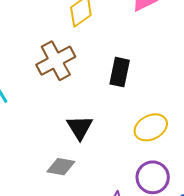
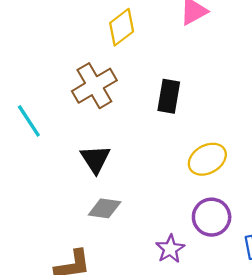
black triangle: (80, 127) -> (95, 159), moved

